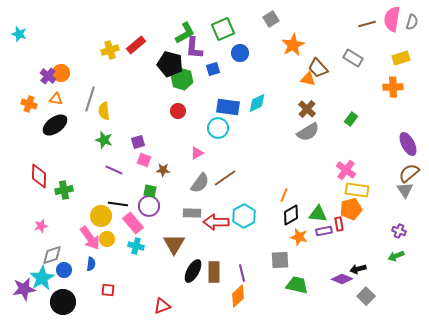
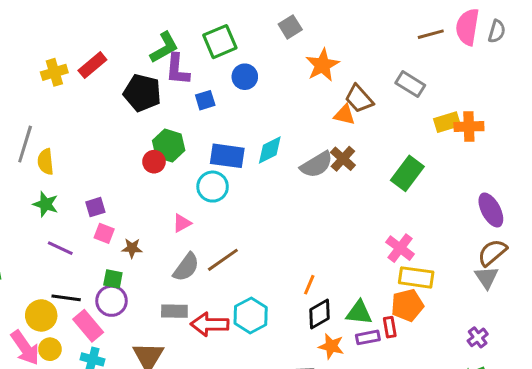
yellow rectangle: (401, 58) -> (447, 122), moved
green hexagon: (182, 79) -> (169, 146), moved
green rectangle: (351, 119) -> (407, 173), size x1.6
gray semicircle: (308, 132) -> (317, 165), moved
purple cross: (399, 231) -> (478, 337), turned 32

